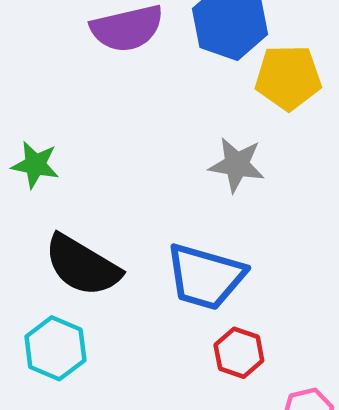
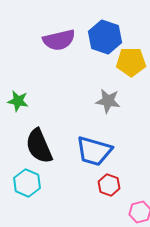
black semicircle: (82, 265) -> (39, 146), turned 36

